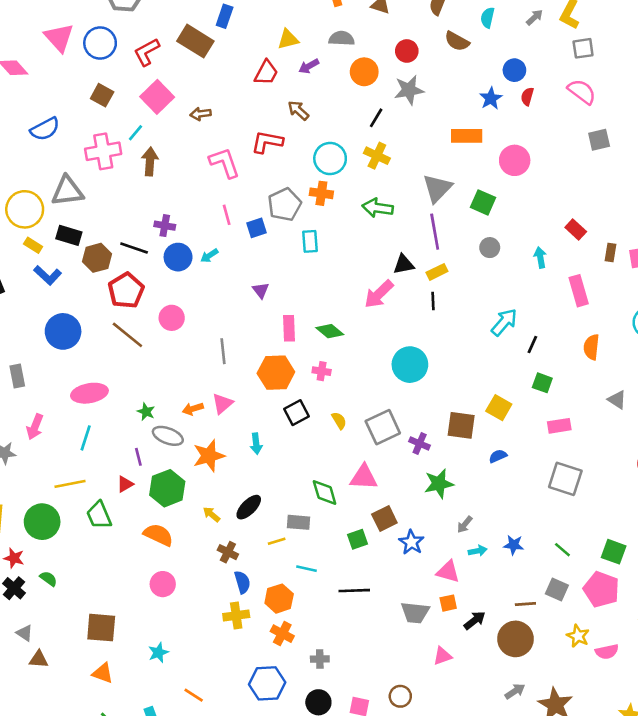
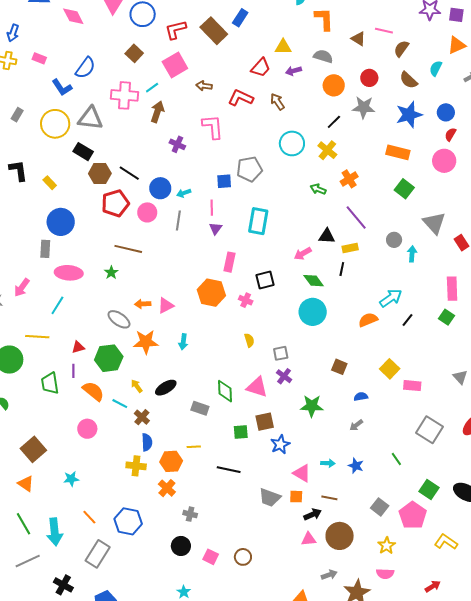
blue star: (491, 98) -> (409, 115), moved, size x1.5
blue semicircle: (45, 129) -> (85, 68), turned -40
red L-shape: (267, 142) -> (241, 98), moved
pink circle: (515, 160) -> (444, 161), moved
gray triangle: (437, 188) -> (434, 223), moved, turned -40
orange cross: (321, 193) -> (349, 179), moved, turned 36
green square: (483, 202) -> (404, 189), moved
green arrow: (378, 208) -> (318, 189), size x0.7
pink line: (227, 215) -> (212, 208), moved
purple cross: (165, 226) -> (177, 144), moved
purple line: (435, 232) -> (356, 218), turned -44
cyan rectangle: (310, 241) -> (258, 221), moved, size x1.5
yellow rectangle: (33, 245) -> (50, 183), moved
cyan arrow: (540, 257) -> (412, 254), moved
blue L-shape: (48, 275) -> (62, 87), moved
pink arrow: (379, 294) -> (303, 254), size x0.7
pink circle: (172, 318) -> (147, 212), moved
green diamond: (330, 331) -> (314, 281), moved
brown line: (127, 335) -> (128, 249), moved, turned -40
orange semicircle: (591, 347) -> (368, 320), moved, turned 48
gray line: (223, 351) -> (178, 220), moved
gray rectangle: (17, 376) -> (45, 249), moved
green square: (542, 383) -> (446, 317), moved
yellow square: (499, 408) -> (390, 369), moved
green star: (146, 412) -> (111, 273), moved
black square: (297, 413) -> (265, 280), moved
brown square: (461, 425) -> (339, 367), size x0.7
gray square: (383, 427) -> (281, 353), size x0.6
purple cross: (420, 443) -> (284, 376), moved
purple line: (138, 457) -> (73, 371), moved
gray square: (565, 479) -> (429, 430), moved
green trapezoid: (99, 515) -> (50, 383), moved
gray arrow: (465, 524) -> (356, 425), moved
yellow line: (277, 541) -> (194, 447), moved
green line: (562, 550) -> (396, 459), moved
cyan line: (307, 569) -> (120, 404), moved
brown line: (525, 604) -> (329, 498), moved
brown square: (101, 628) -> (33, 449), turned 30
pink semicircle: (607, 652) -> (385, 574), moved
pink triangle: (442, 656) -> (309, 539), moved
blue hexagon: (267, 683) -> (128, 521), moved

